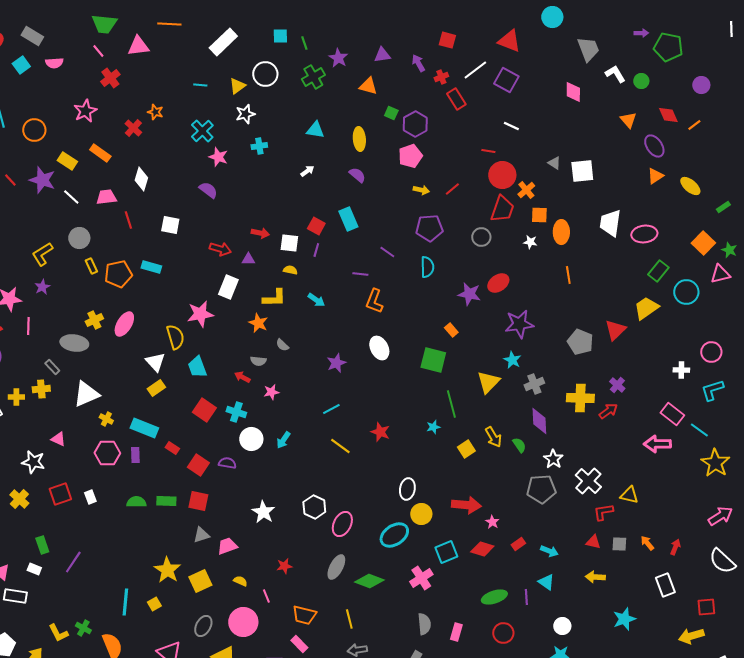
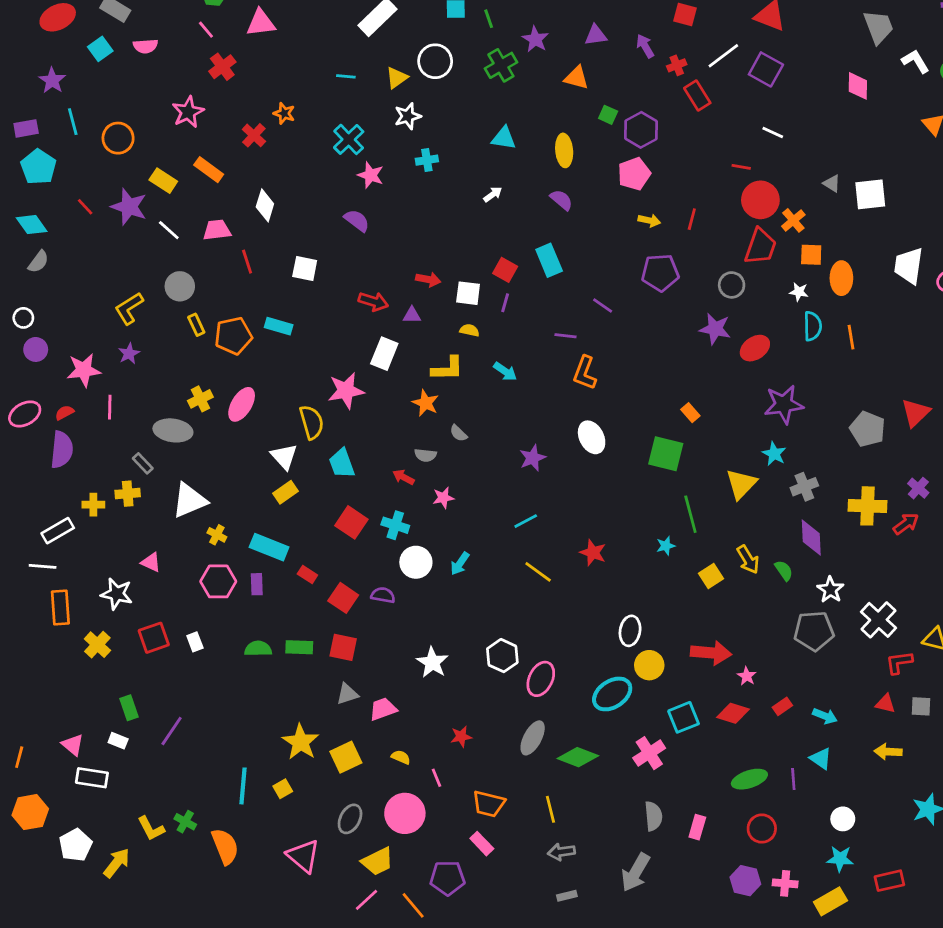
red line: (452, 189) -> (692, 219), turned -35
cyan semicircle: (427, 267) -> (813, 326), moved
purple star: (469, 294) -> (715, 329), moved

